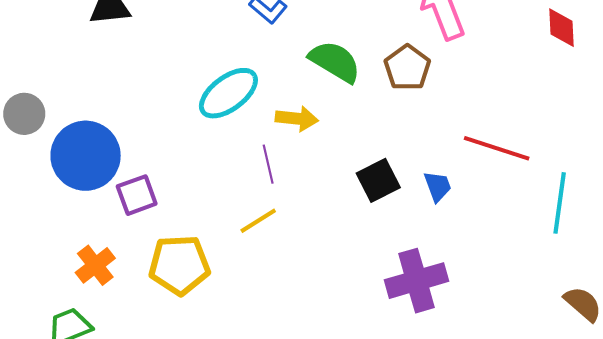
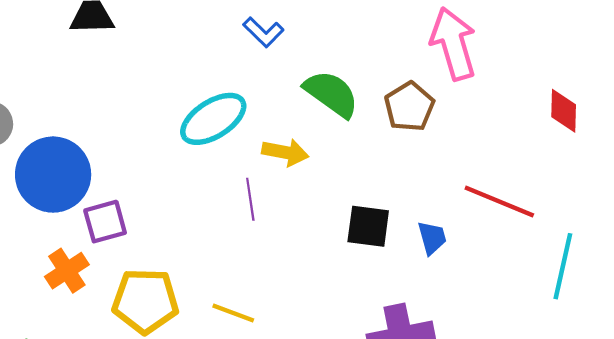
red diamond: (561, 28) -> (564, 111), moved
black square: (378, 180) -> (368, 226), turned 30
yellow line: (258, 221) -> (233, 313), moved, turned 48
orange cross: (95, 265) -> (67, 271), moved

